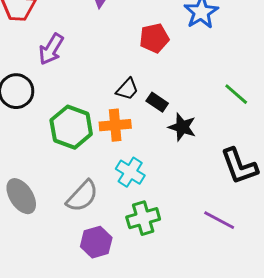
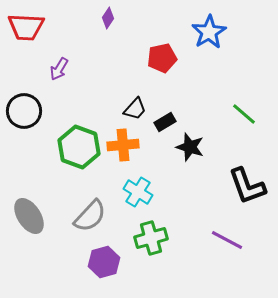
purple arrow: (51, 49) -> (59, 69), size x0.7
black rectangle: (157, 102) -> (165, 122), turned -65

